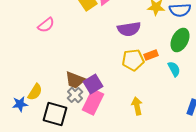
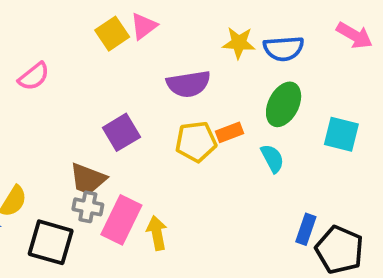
purple square: (93, 84) -> (121, 132), moved
gray cross: (75, 95) -> (88, 207), turned -35
yellow arrow: (137, 106) -> (157, 233), moved

